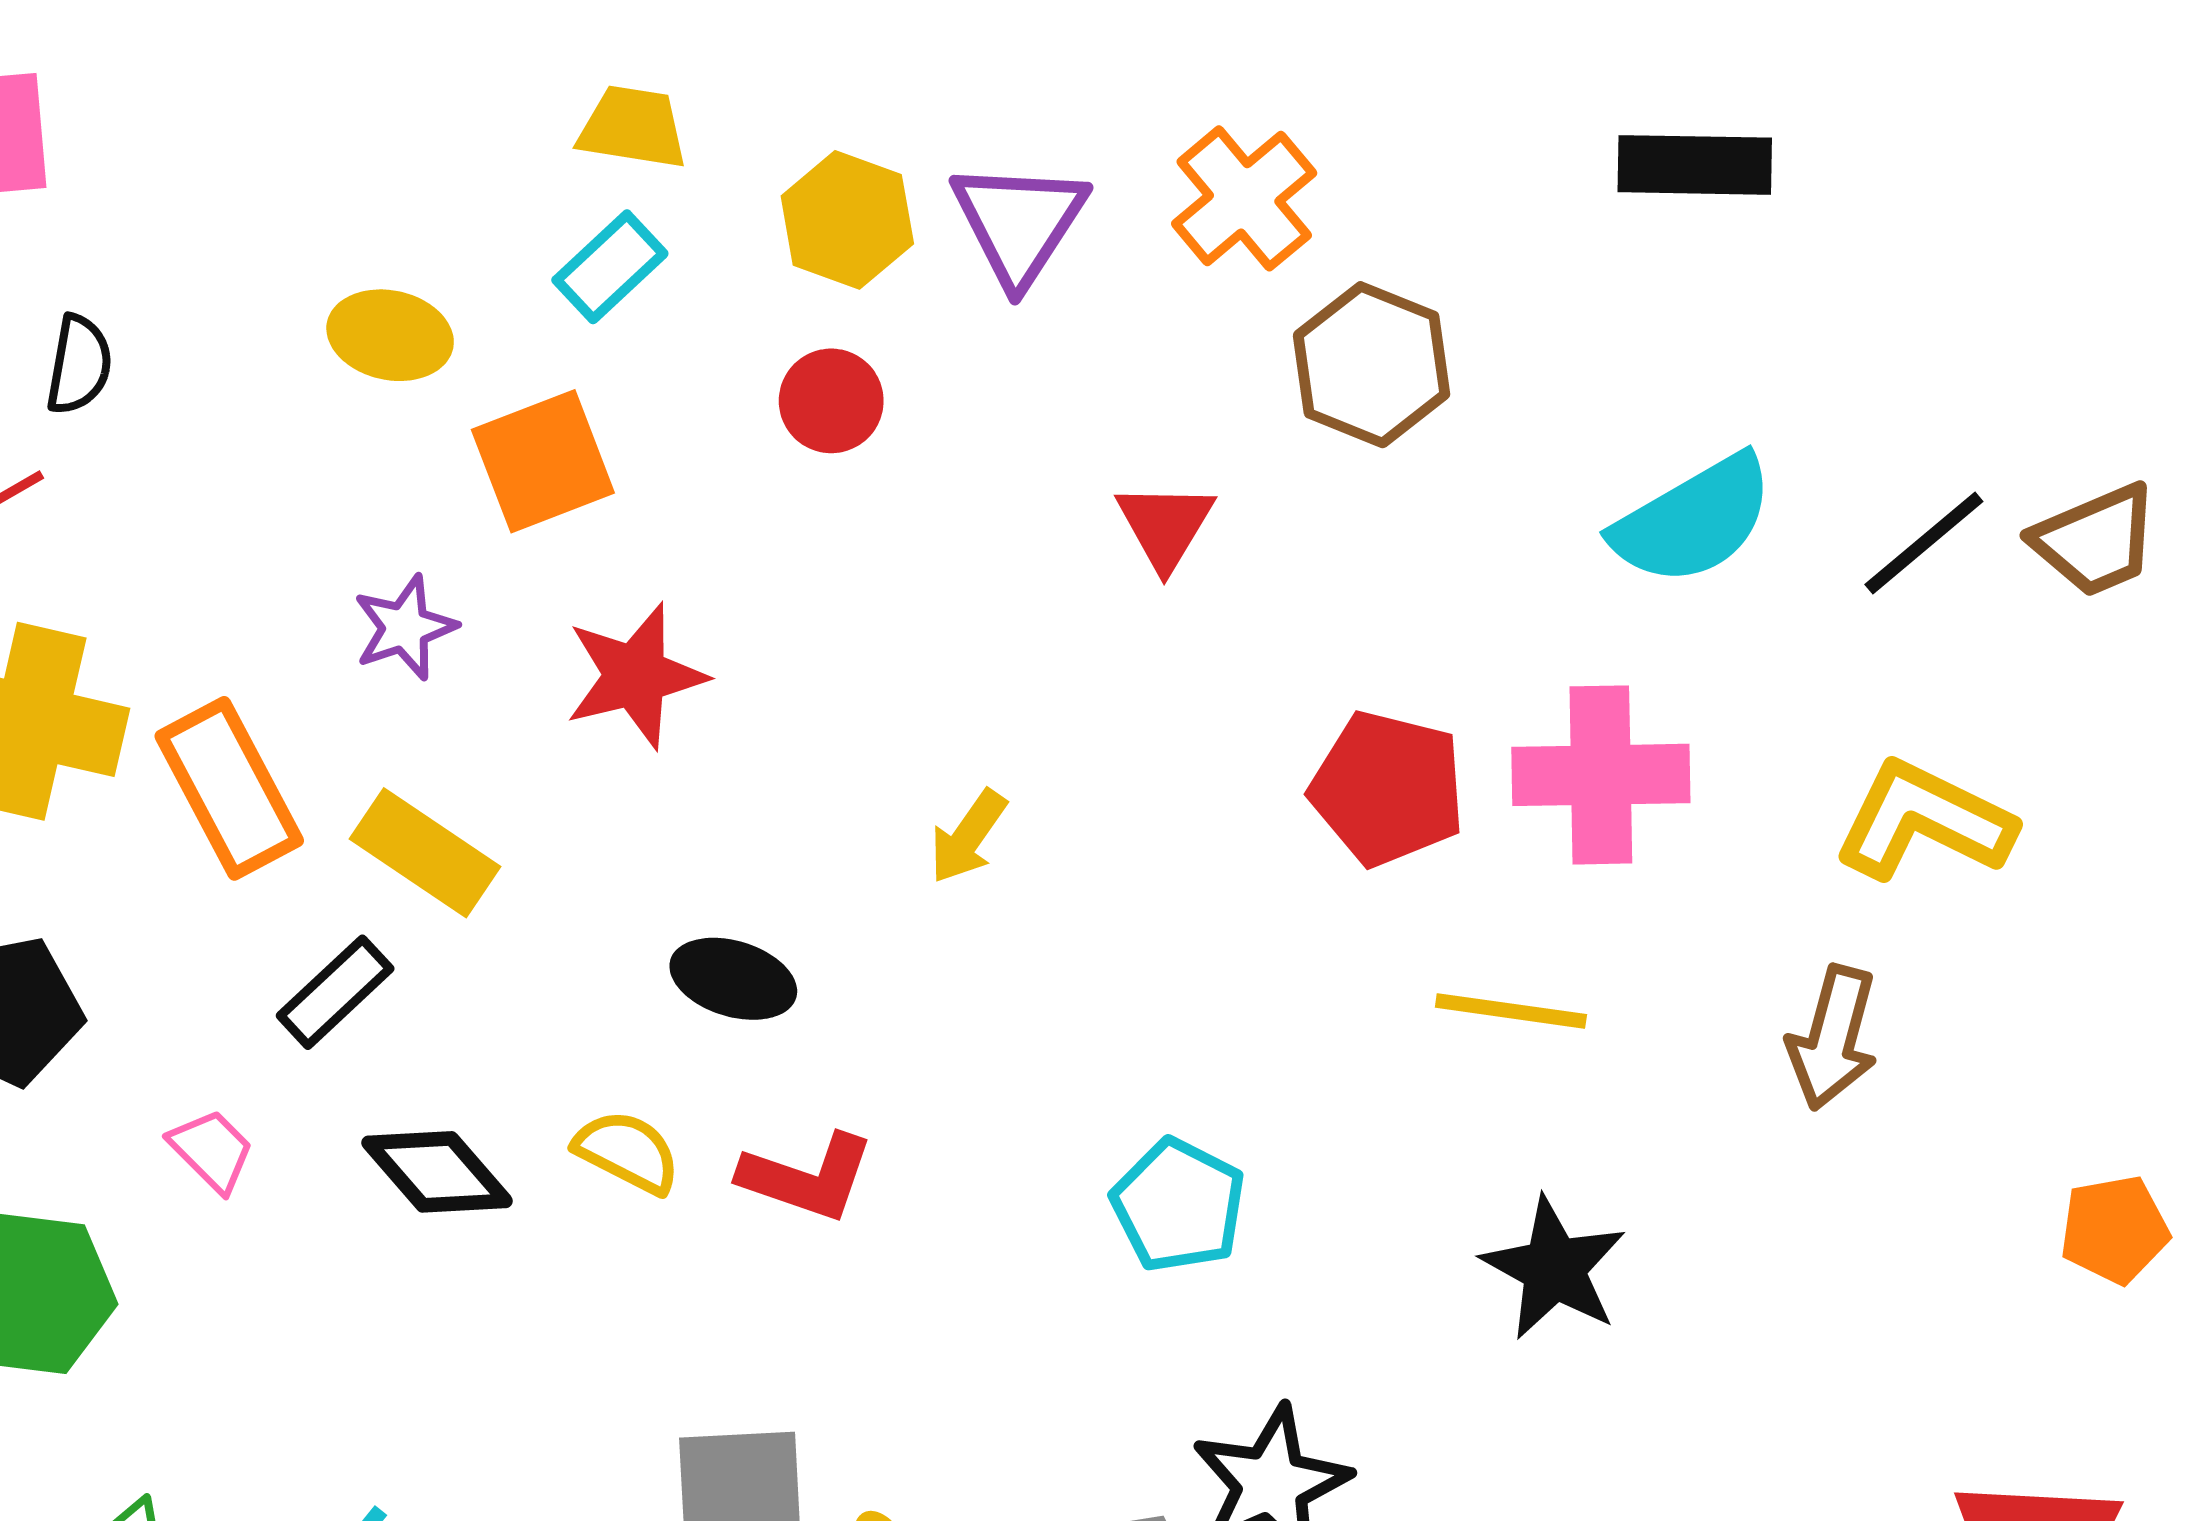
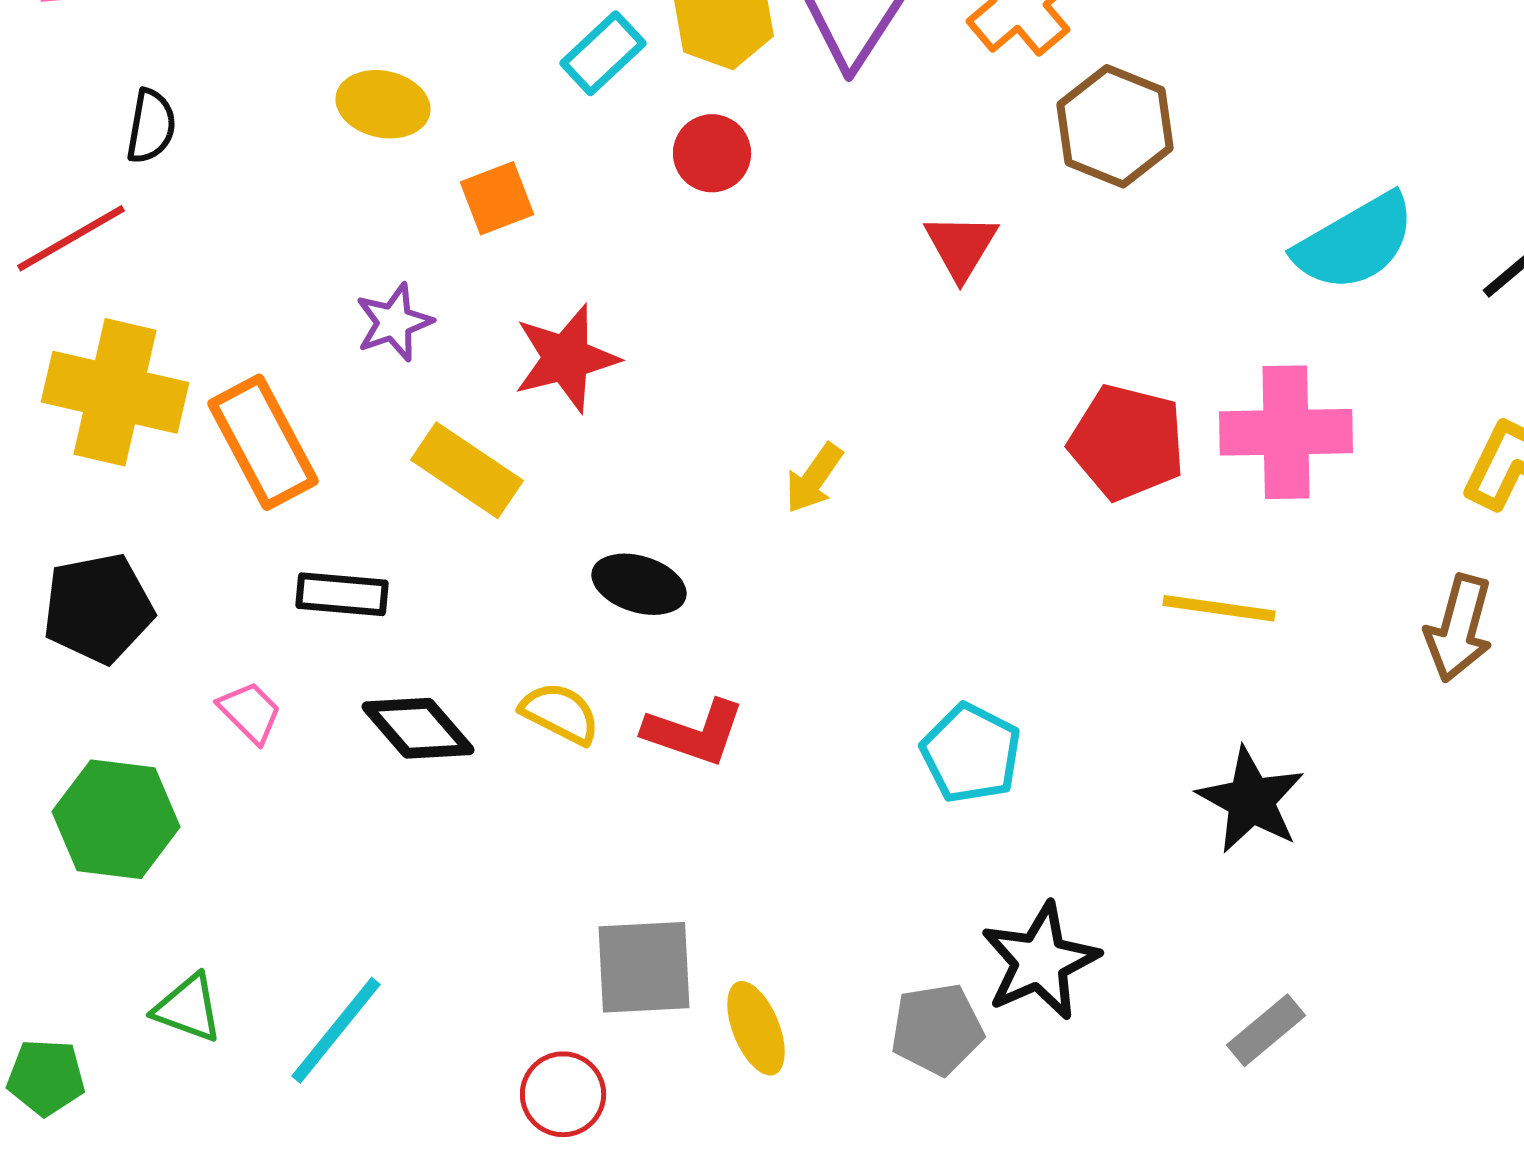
cyan rectangle: (610, 267) -> (603, 53), moved
orange square: (543, 461) -> (497, 198), size x0.7
yellow rectangle: (425, 853) -> (467, 470), moved
black rectangle: (335, 992) -> (342, 594), turned 48

